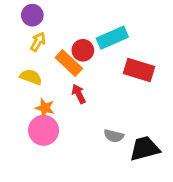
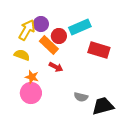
purple circle: (32, 15) -> (41, 24), moved
yellow arrow: (38, 42) -> (27, 30), size x1.5
red arrow: (79, 94) -> (56, 67), turned 144

